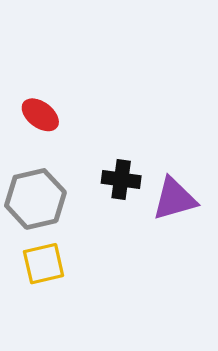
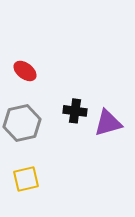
yellow square: (44, 264) -> (26, 179), moved

